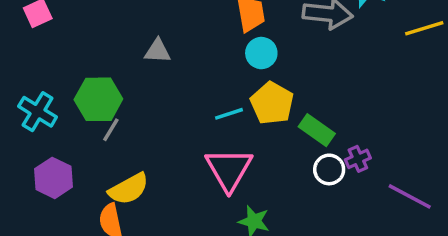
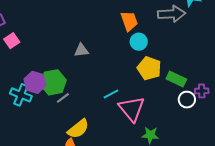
cyan line: (229, 114) -> (111, 94), moved
gray line: (111, 130) -> (63, 98), turned 32
purple cross: (358, 159) -> (202, 91), turned 32
purple hexagon: (54, 178) -> (35, 82), moved

